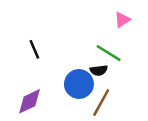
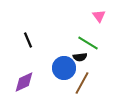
pink triangle: (122, 20) -> (99, 16), turned -32

